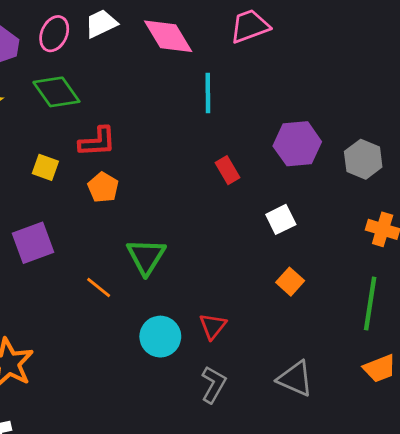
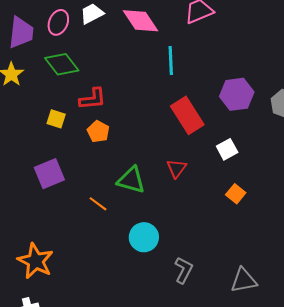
red rectangle: (227, 170) -> (187, 115), size x1.8
green triangle: (146, 257) -> (131, 180), turned -44
red triangle: (213, 326) -> (176, 168), moved
gray triangle: (295, 379) -> (244, 280), moved, turned -32

